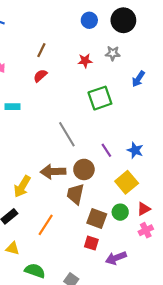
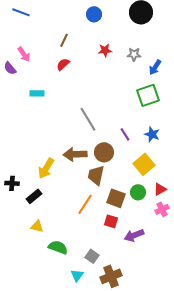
blue circle: (89, 20) -> (94, 14), moved
gray star: (113, 53) -> (134, 54), moved
green square: (100, 98) -> (148, 95), moved
orange line: (46, 225) -> (85, 204), moved

